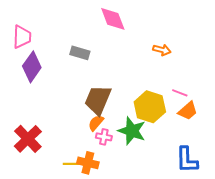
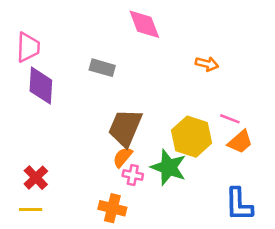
purple diamond: (32, 67) -> (41, 86), turned -32
red cross: (28, 139) -> (36, 178), size x0.7
yellow line: (72, 164) -> (31, 209), moved

